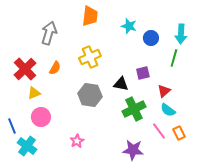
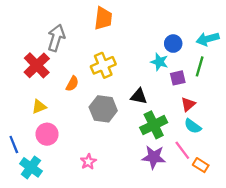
cyan star: (129, 26) -> (159, 62), moved
cyan arrow: (181, 34) -> (208, 39), turned 72
orange semicircle: (55, 68) -> (72, 84), moved
red cross: (25, 69) -> (37, 65), moved
purple square: (143, 73) -> (178, 78), moved
orange rectangle: (179, 133) -> (201, 165), moved, turned -32
purple star: (133, 150) -> (154, 157), moved

